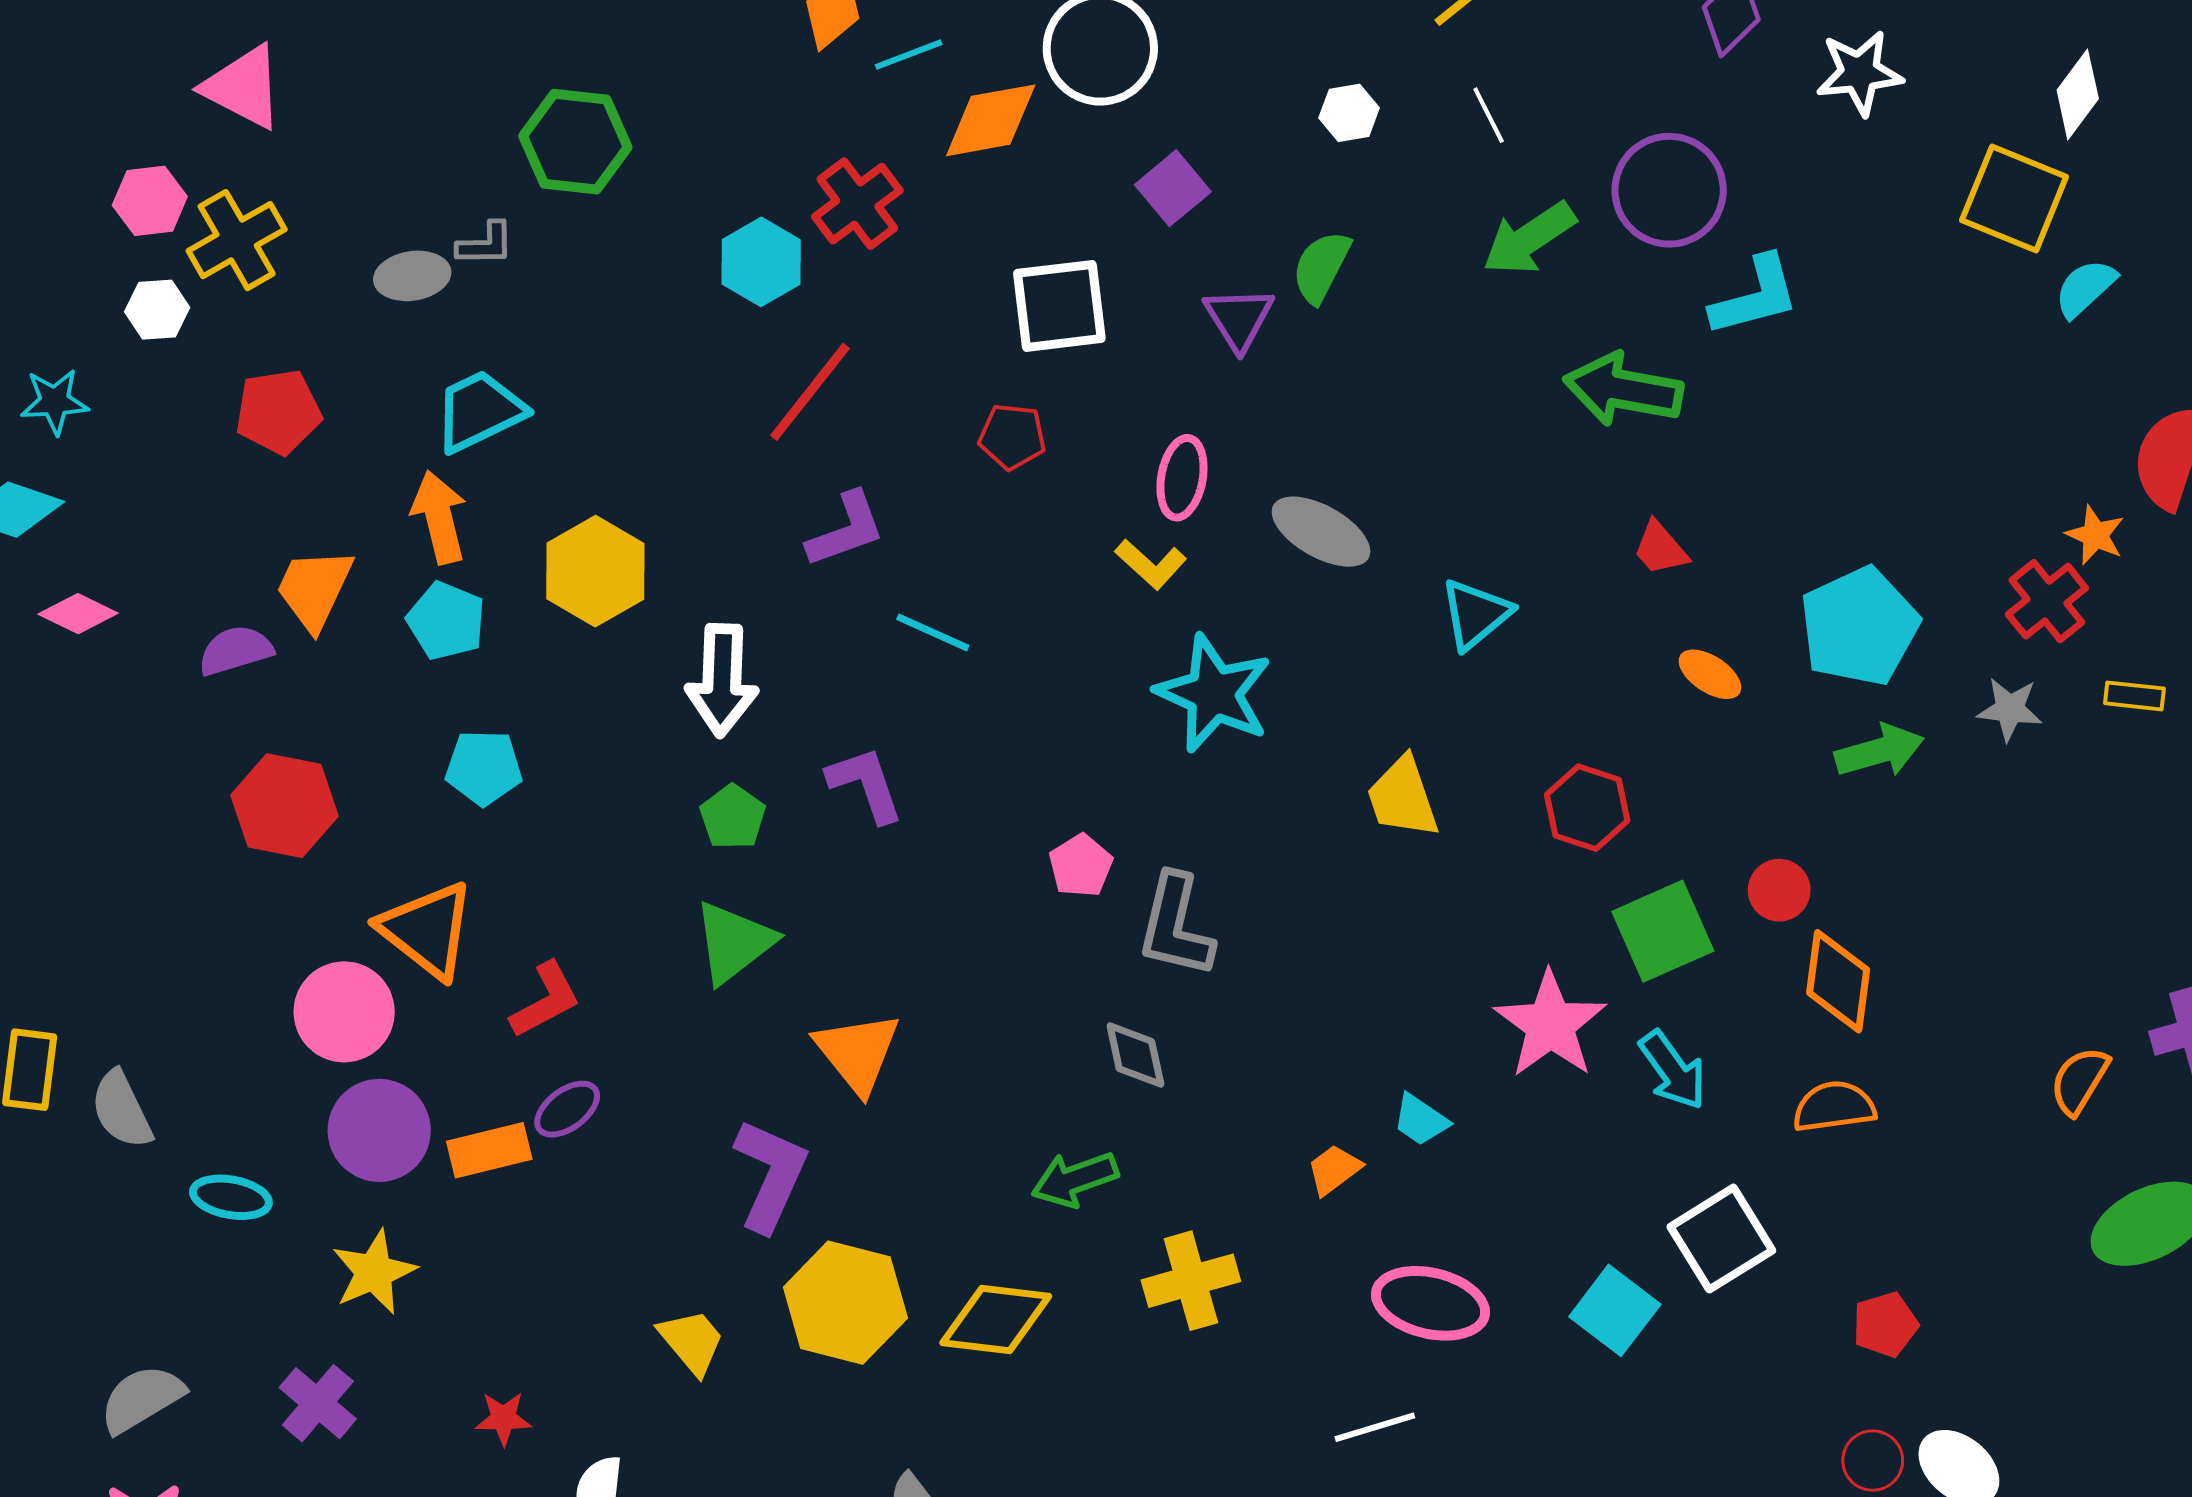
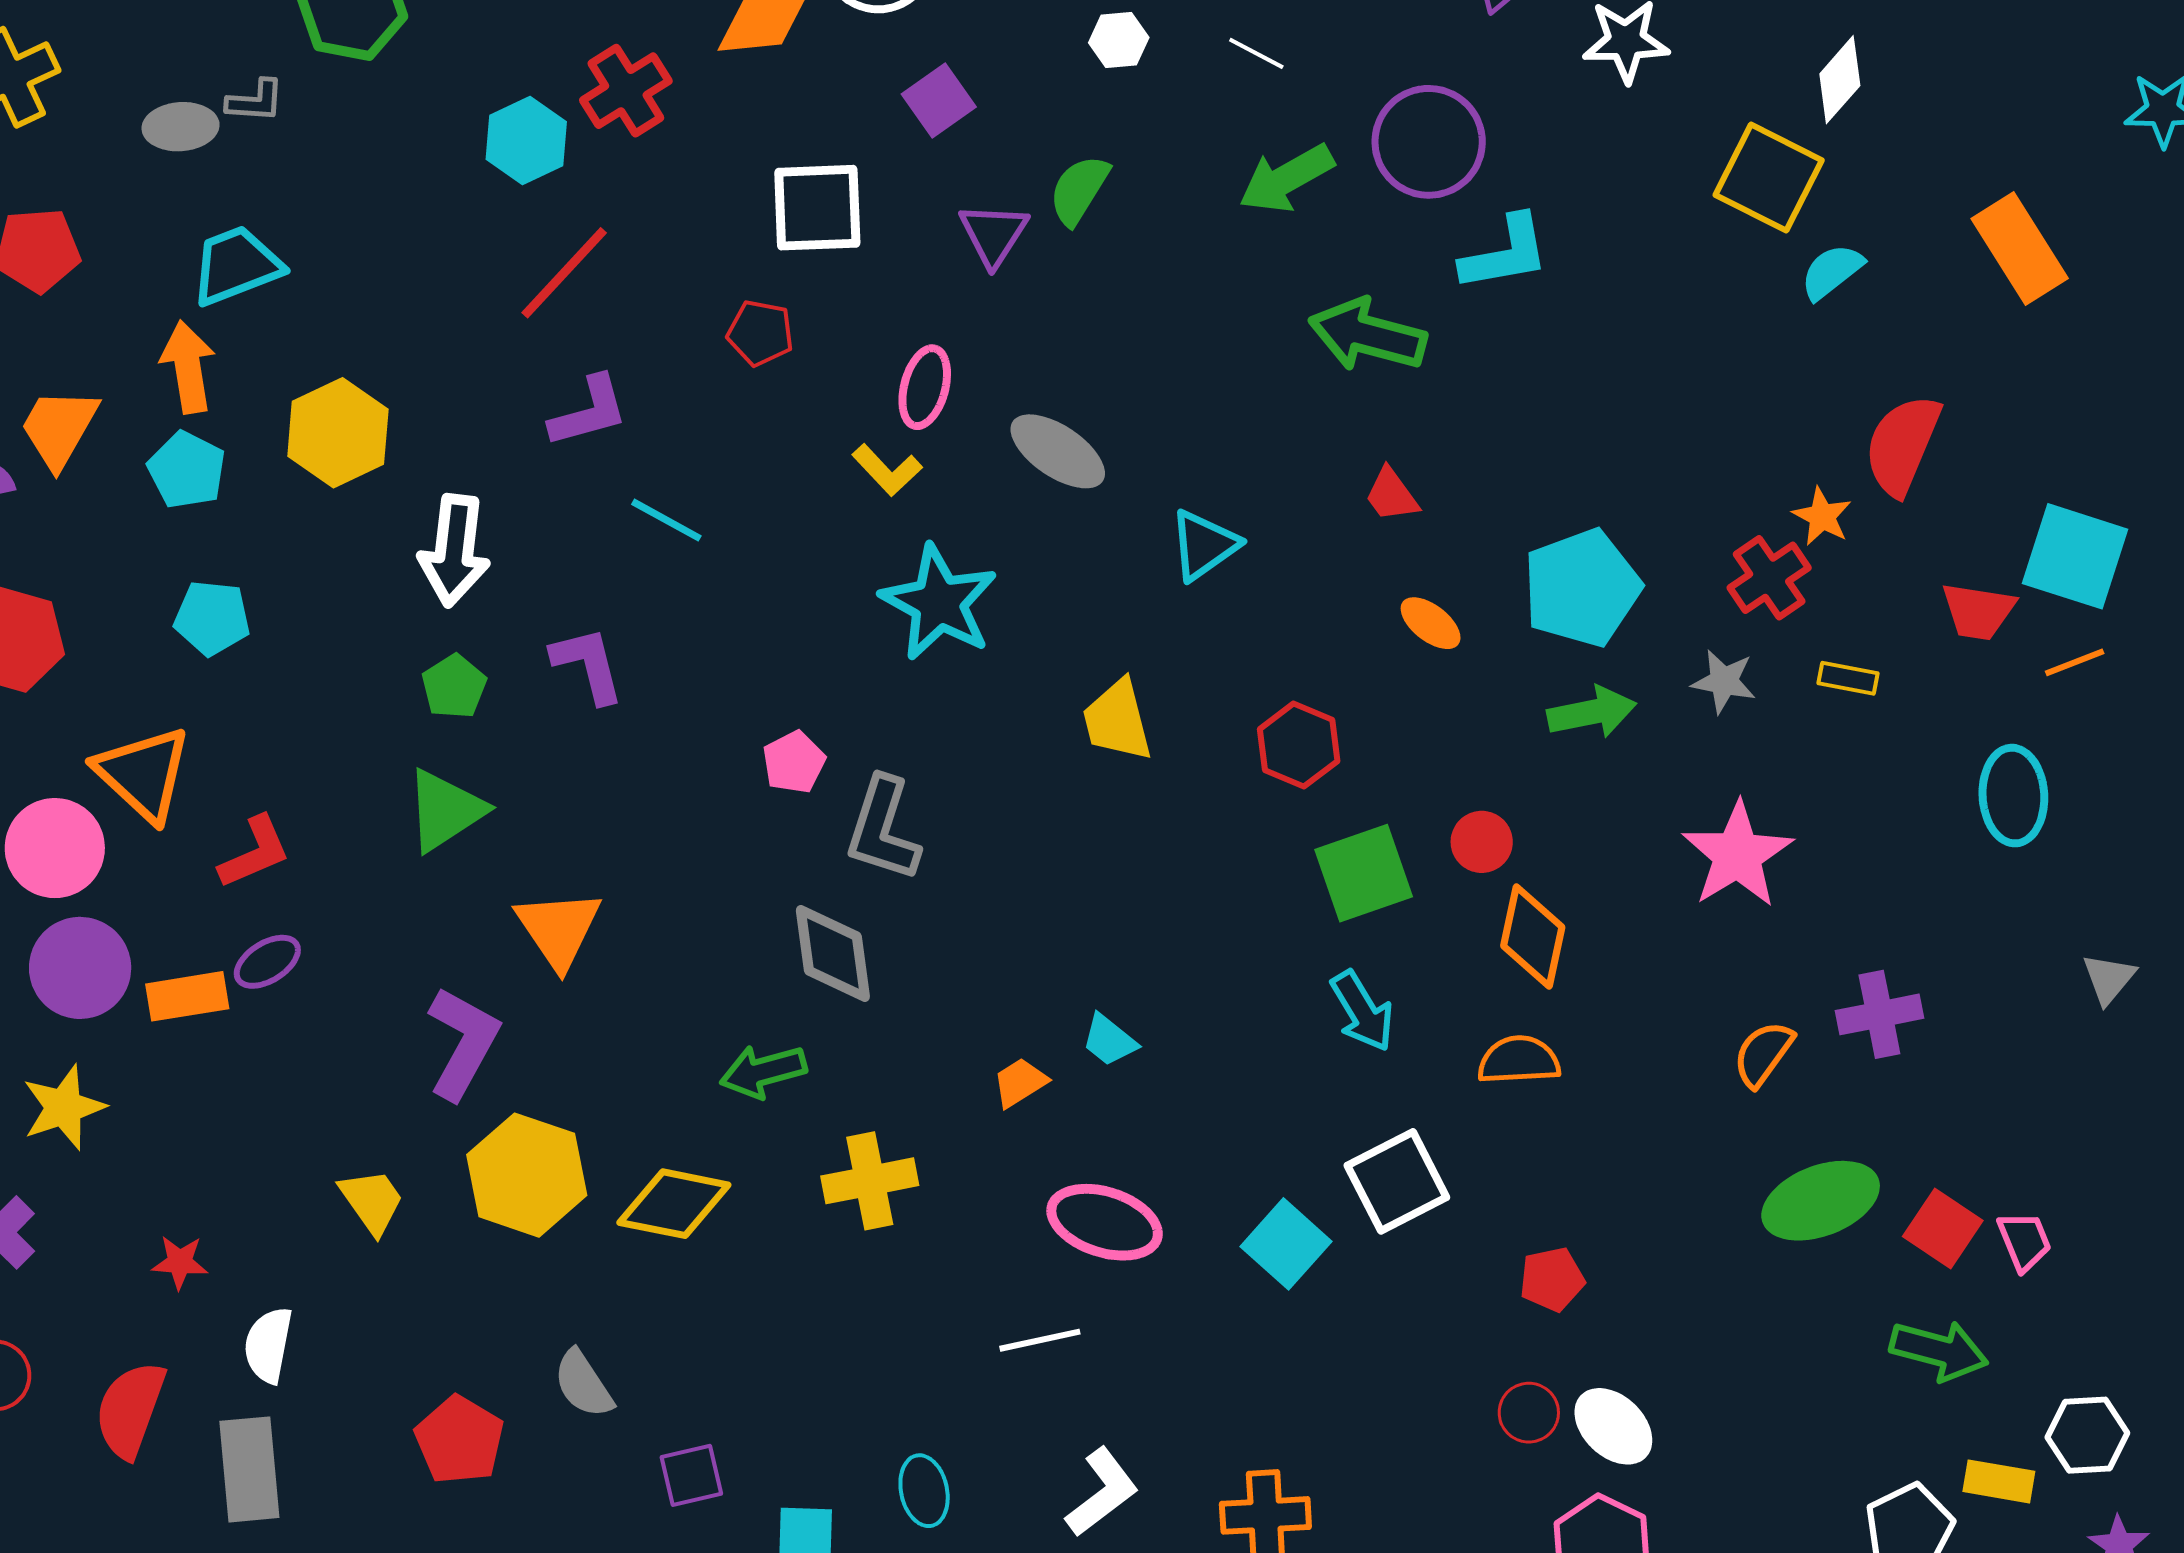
white line: (1489, 115) -> (1256, 53), turned -40
pink star: (1550, 1025) -> (1737, 855), moved
gray diamond: (1135, 1055) -> (833, 954), size x1.4

